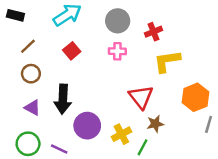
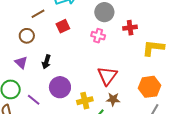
brown line: (28, 46) -> (38, 14), moved
yellow L-shape: (167, 61) -> (153, 48), moved
black arrow: (63, 99) -> (46, 62), size x0.6

